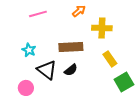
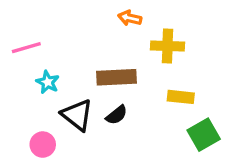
orange arrow: (79, 11) -> (130, 18), turned -128
pink line: (38, 14) -> (26, 48), moved
yellow rectangle: (110, 59) -> (181, 97), turned -49

